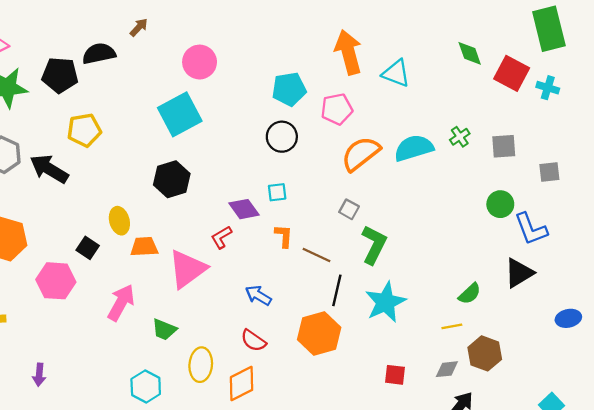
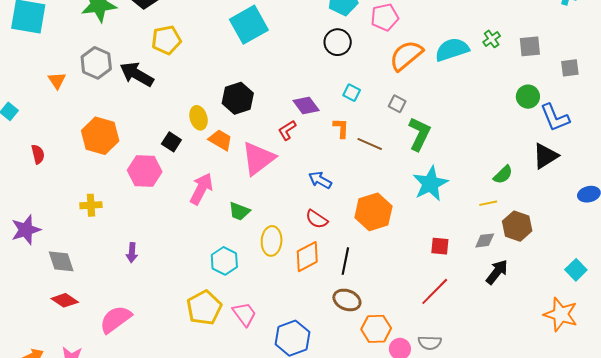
black hexagon: (172, 179) -> (238, 98), moved
cyan square: (277, 192) -> (352, 93), moved, turned 36
orange trapezoid: (144, 247) -> (220, 140), turned 35
black line: (337, 290) -> (345, 261), moved

